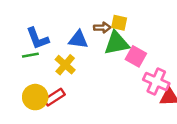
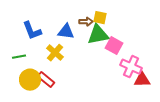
green line: (30, 55) -> (19, 57), moved
red rectangle: (54, 97) -> (46, 80), turned 72

